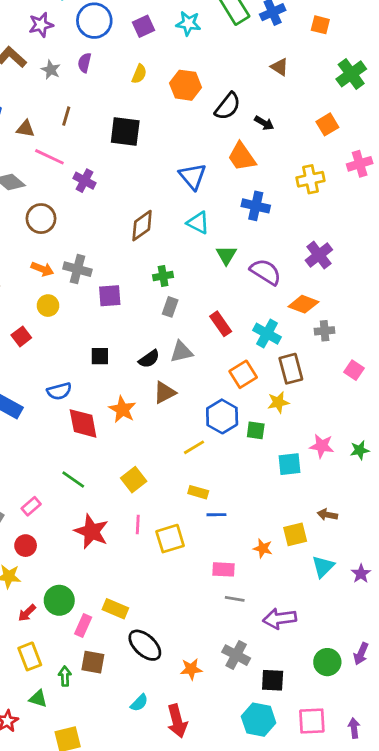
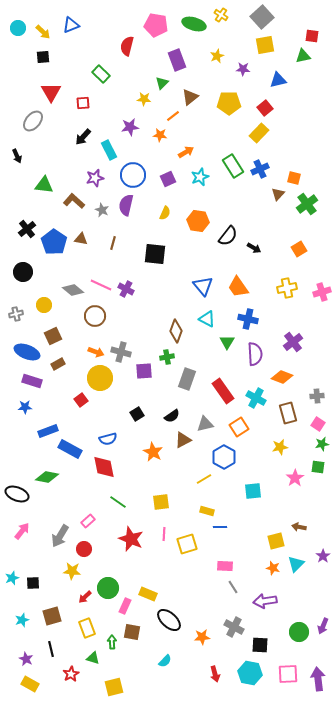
cyan star: (188, 23) -> (200, 177), turned -30
purple semicircle: (84, 63) -> (126, 205), size x1.5
brown triangle: (280, 67) -> (278, 194), moved, turned 40
green cross: (351, 74) -> (307, 204), moved
brown triangle: (26, 129) -> (81, 239), moved
pink line: (49, 157) -> (101, 285), moved
orange trapezoid: (242, 157) -> (238, 287), moved
pink cross: (360, 164) -> (322, 292), moved
blue cross: (256, 206) -> (248, 319), moved
brown diamond: (142, 226) -> (176, 331), moved, turned -35
purple semicircle: (266, 272) -> (255, 354), turned 55
green cross: (163, 276) -> (167, 357), moved
yellow circle: (48, 306) -> (100, 378), size x1.6
gray rectangle: (170, 307) -> (187, 379), size x1.5
red rectangle: (221, 324) -> (223, 391), size x1.4
gray cross: (325, 331) -> (317, 396), moved
gray triangle: (181, 352) -> (205, 424), moved
black square: (100, 356) -> (137, 414), turned -32
brown rectangle: (291, 369) -> (288, 413), moved
yellow star: (278, 402) -> (280, 447), moved
red diamond: (83, 423) -> (104, 467), moved
green square: (256, 430) -> (318, 467), moved
pink star: (322, 446) -> (295, 478), turned 30
green star: (360, 450) -> (322, 444), moved
cyan square: (289, 464) -> (253, 491), moved
yellow square: (134, 480) -> (161, 502), turned 30
orange star: (263, 548) -> (273, 568), moved
purple star: (361, 574) -> (323, 556), moved
gray line: (235, 599) -> (233, 587), turned 48
red arrow: (177, 721) -> (215, 674), moved, size x0.7
purple arrow: (354, 728) -> (318, 679), size x1.6

